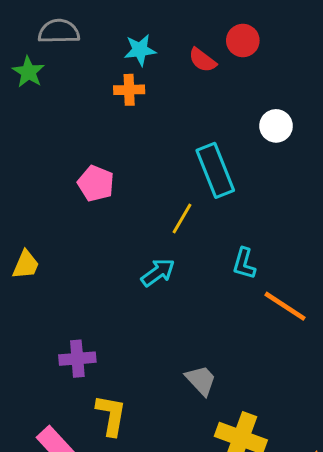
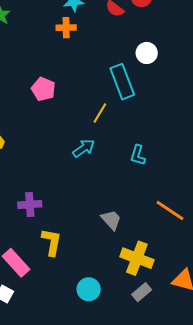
white circle: (276, 126) -> (147, 53), moved
cyan L-shape: (244, 264) -> (138, 155), moved
orange line: (285, 306) -> (170, 211), moved

